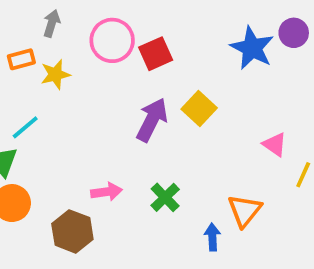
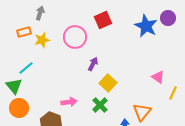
pink circle: (112, 40) -> (75, 37), moved
red square: (156, 54) -> (103, 20), moved
yellow square: (199, 108) -> (108, 83), moved
purple arrow: (152, 120) -> (93, 64), size x0.6

